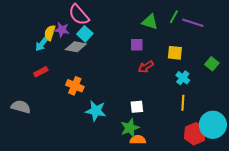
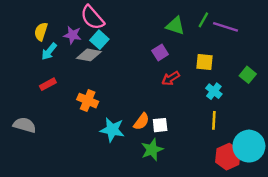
yellow semicircle: (50, 33) -> (41, 32), moved
purple square: (137, 45) -> (160, 53), turned -32
orange semicircle: (138, 140) -> (141, 122), moved, turned 126

